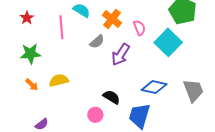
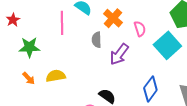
red star: (27, 18) -> (13, 20), moved
gray semicircle: (97, 42) -> (97, 40), turned 126
blue diamond: (154, 87) -> (150, 89), turned -70

